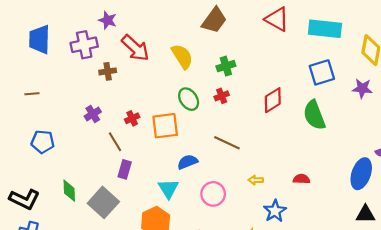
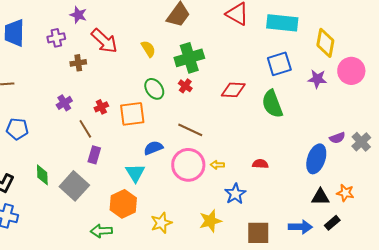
purple cross: (84, 45) -> (56, 38), size x0.7
yellow semicircle: (182, 56) -> (148, 49), size x0.7
green cross: (226, 66) -> (189, 58), size x1.6
red cross: (222, 96) -> (185, 86), turned -32
red diamond: (273, 100) -> (233, 90), turned 35
pink circle: (213, 194) -> (188, 165), moved, size x1.4

